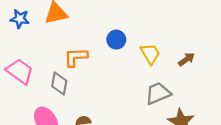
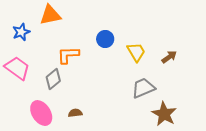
blue star: (20, 19) -> (21, 32), moved, turned -30
gray diamond: (59, 83) -> (53, 79), turned 40

